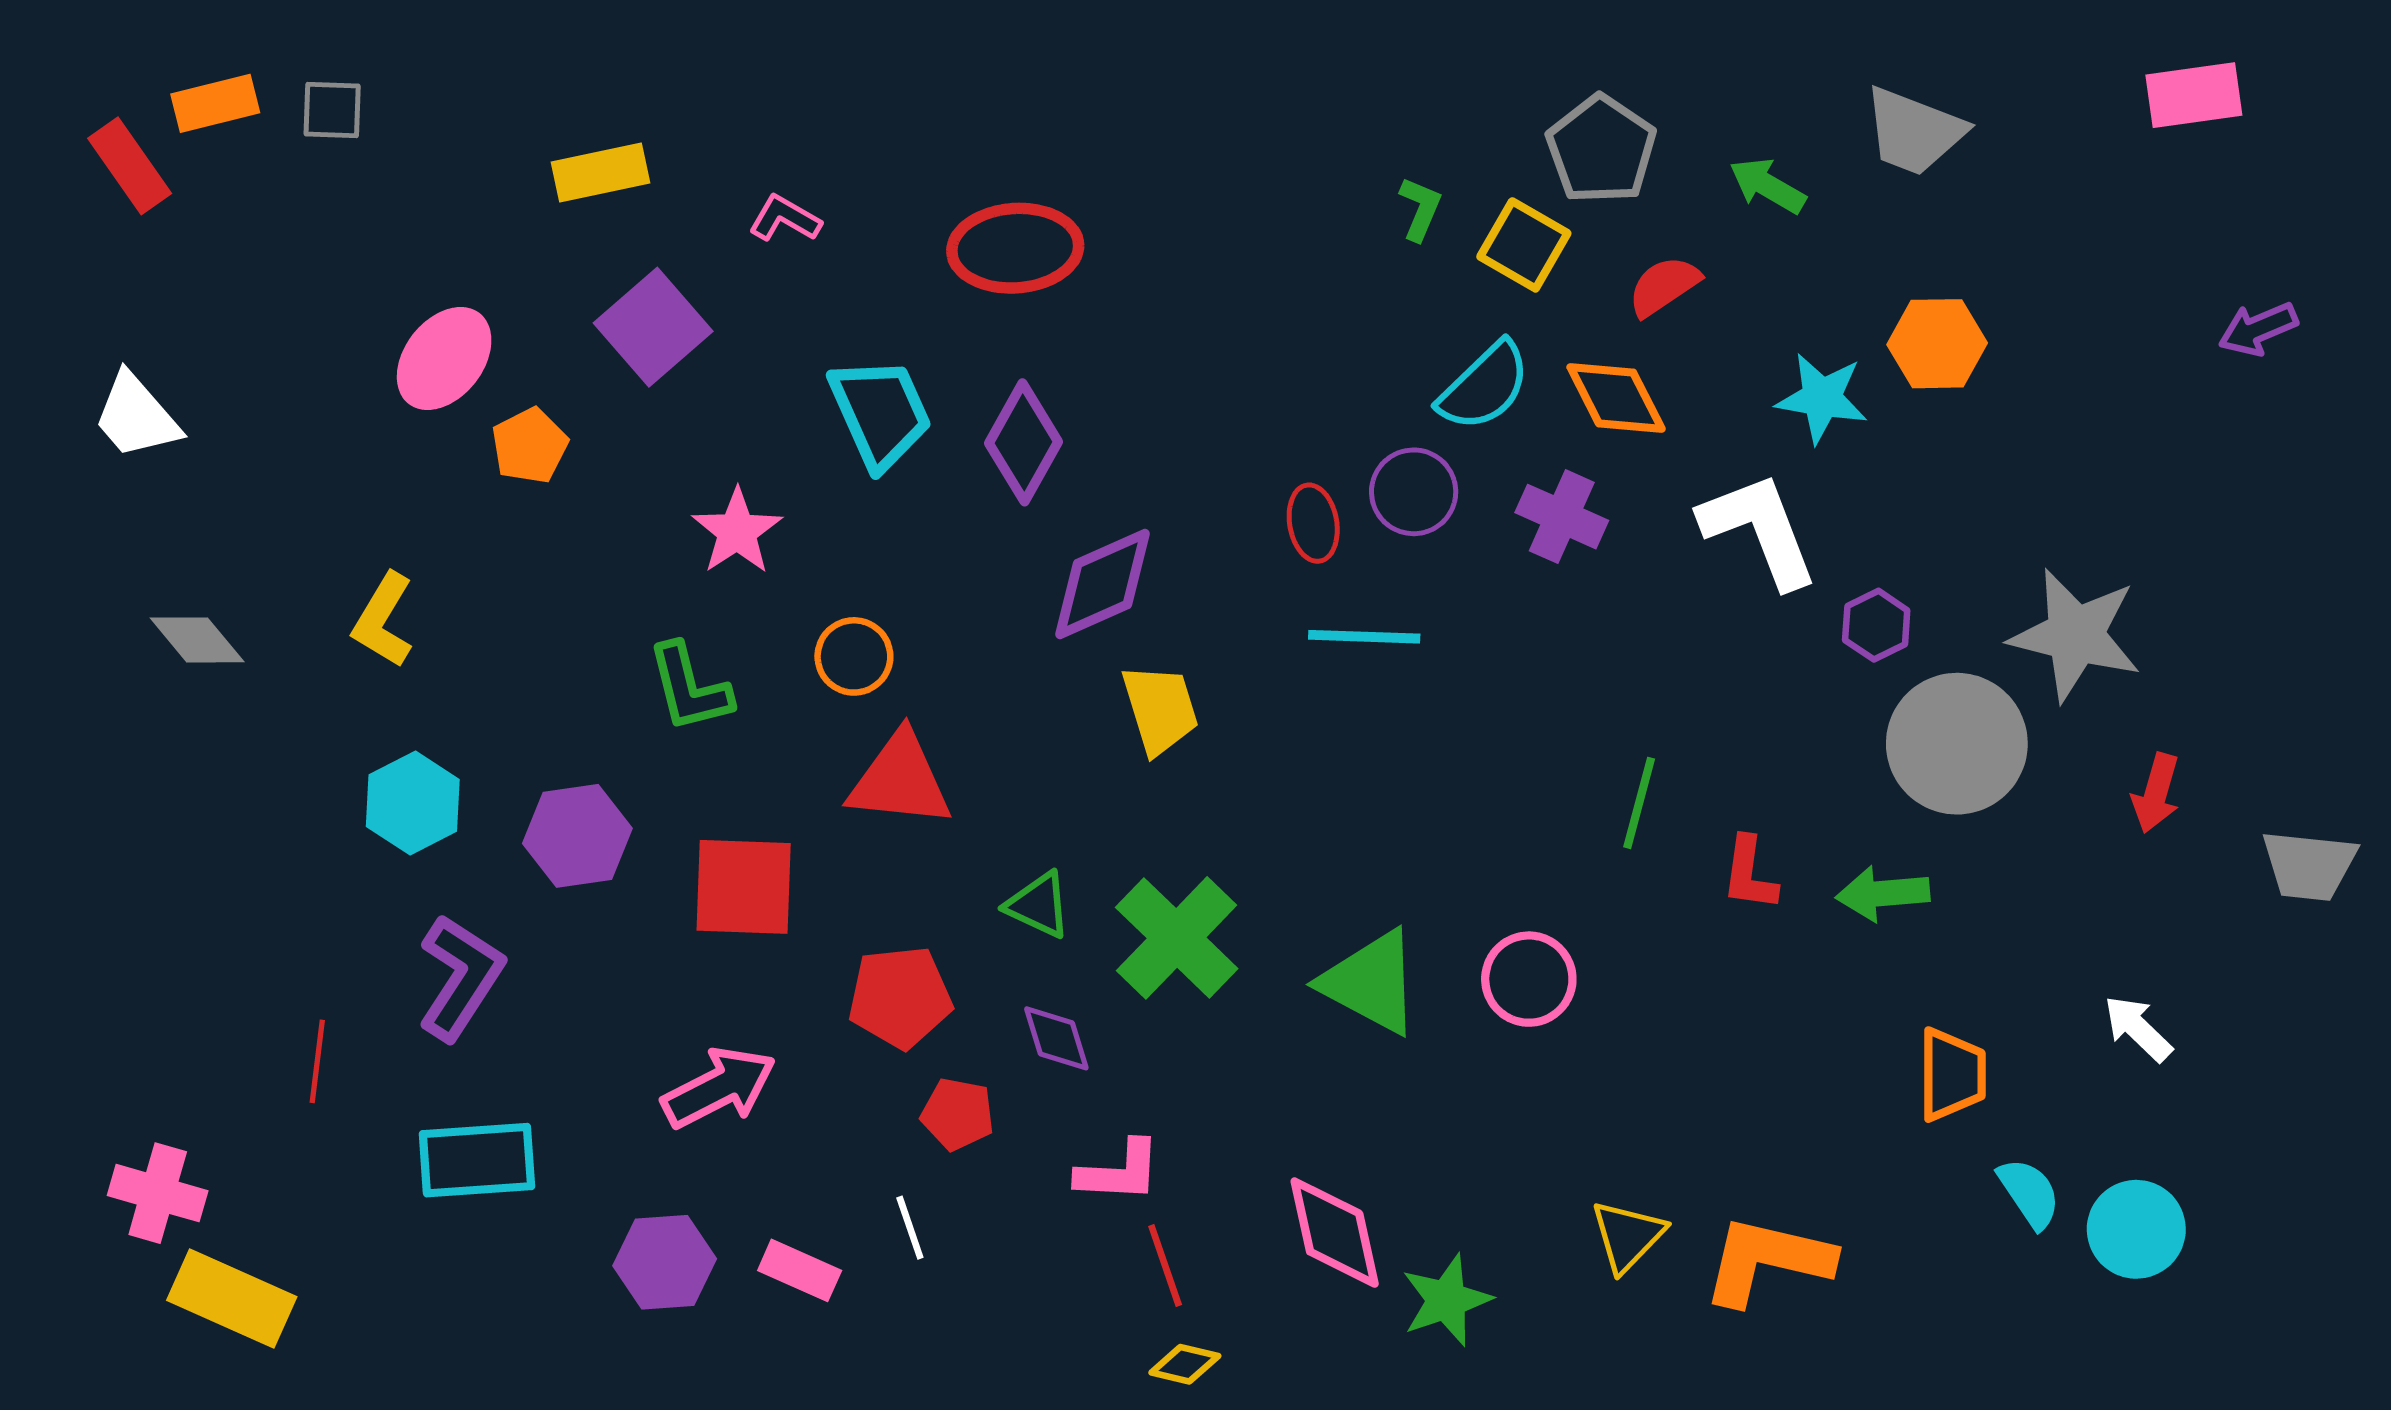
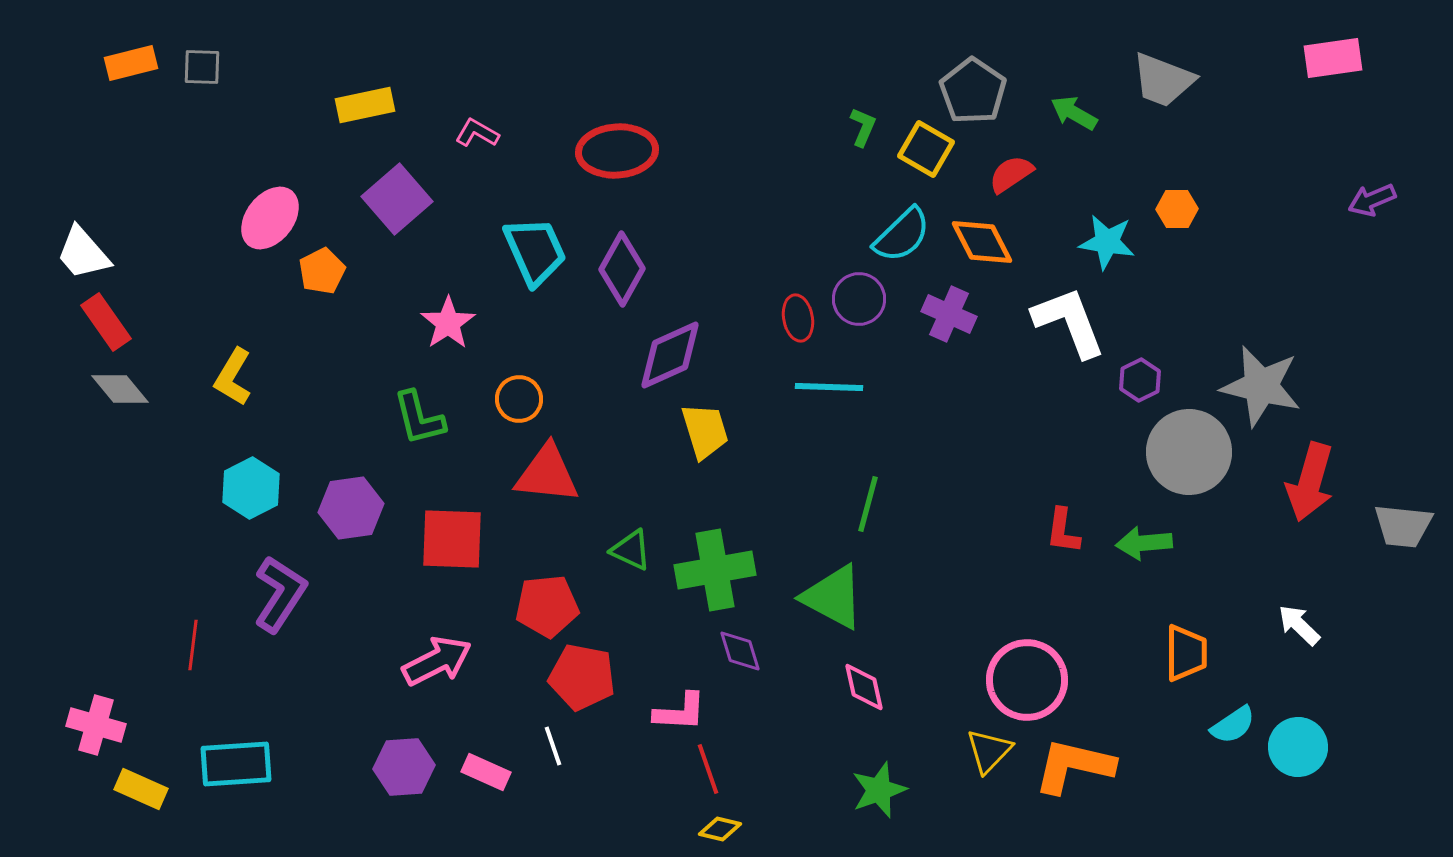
red rectangle: (130, 166) -> (106, 322), moved
orange hexagon: (1937, 344) -> (1177, 209), size x0.7
red arrow: (2156, 793) -> (1310, 482), size x1.6
green line: (1639, 803) -> (868, 504), moved
green cross: (1177, 938) -> (715, 570), turned 36
pink circle: (1529, 979) -> (1027, 680), moved, size x1.4
purple diamond: (1056, 1038) -> (740, 651), moved
red pentagon: (958, 1114) -> (582, 677), size x1.5
cyan rectangle: (477, 1160) -> (236, 764), moved
cyan semicircle: (2029, 1193) -> (1233, 725), turned 90
pink diamond: (1335, 1233) -> (864, 687), moved, size x0.7
yellow rectangle: (232, 1298) -> (141, 789), size x0.7

